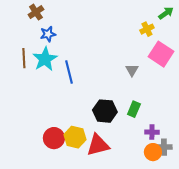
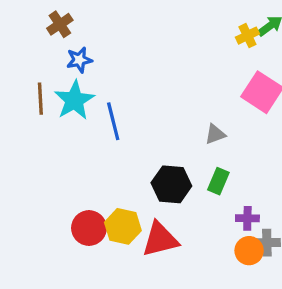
yellow cross: (147, 29) -> (247, 36), moved
gray triangle: (132, 70) -> (215, 134), moved, turned 40

